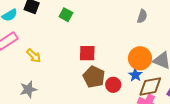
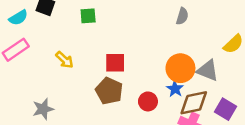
green square: (66, 15) -> (88, 16), turned -32
yellow arrow: (34, 56) -> (65, 60), moved
brown pentagon: (94, 77) -> (109, 91), moved

